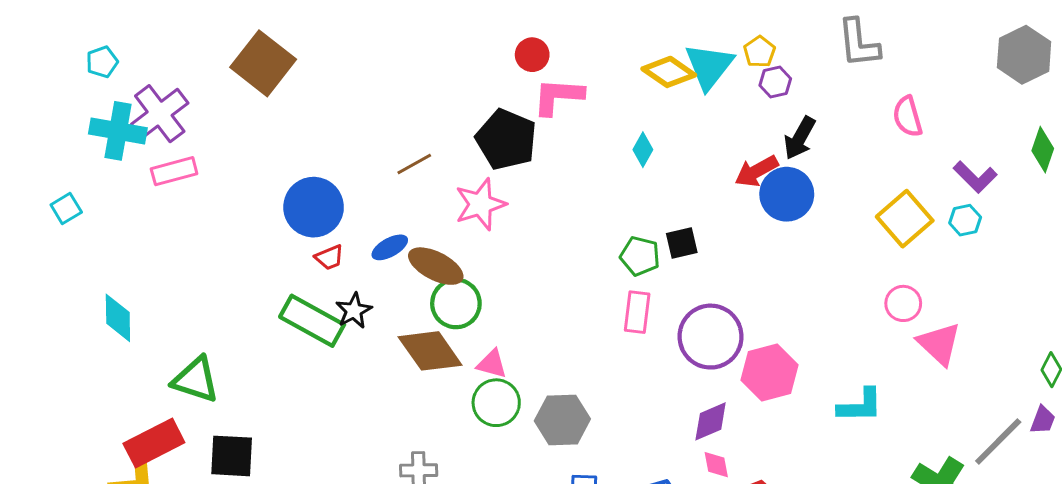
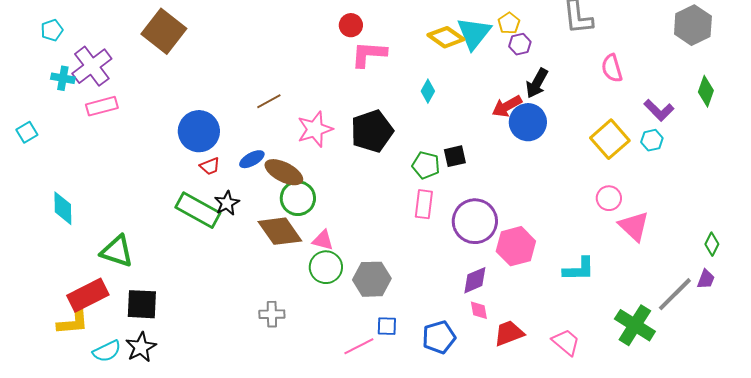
cyan cross: (118, 131) -> (63, 78), size x0.6
black pentagon: (506, 140) -> (372, 131), moved, turned 30

